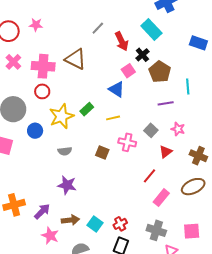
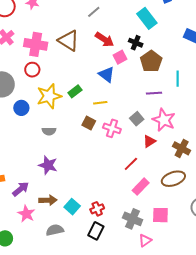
red arrow: (122, 41) -> (104, 40), moved, turned -36
black cross: (142, 55) -> (136, 43), turned -32
pink star: (178, 129) -> (164, 120), size x1.6
brown square: (102, 153) -> (89, 123), moved
pink square: (192, 231) -> (160, 215), moved

